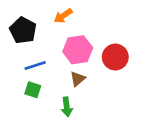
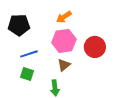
orange arrow: (63, 16) -> (64, 17), moved
black pentagon: (23, 30) -> (19, 25), turned -30

